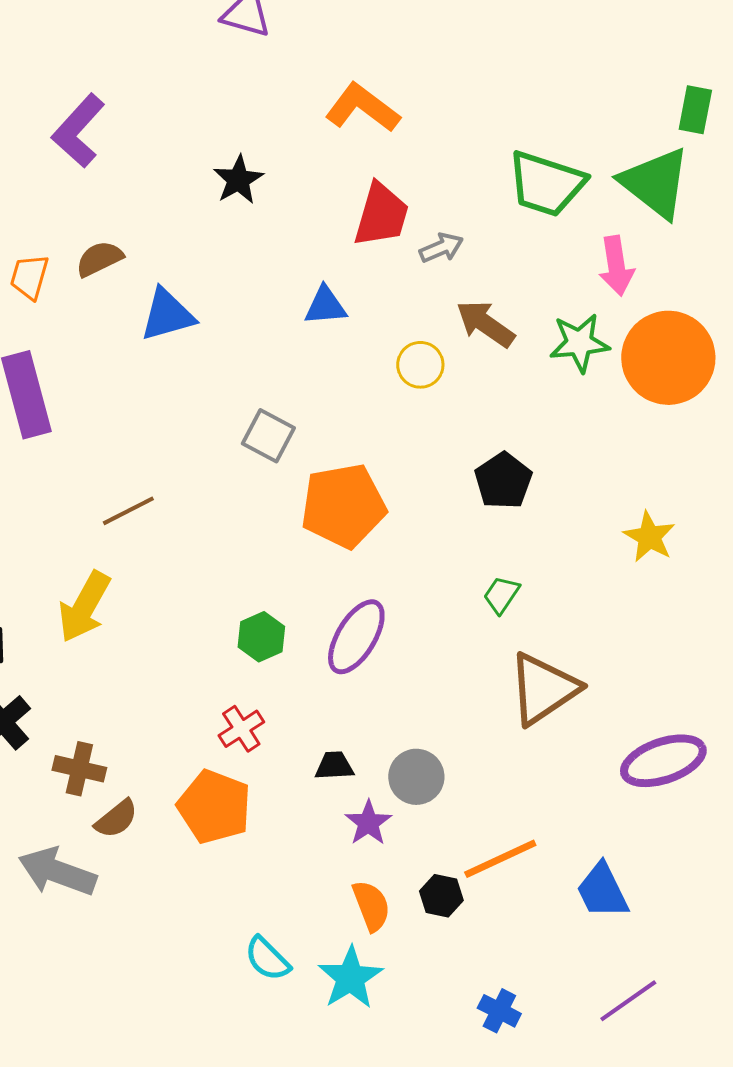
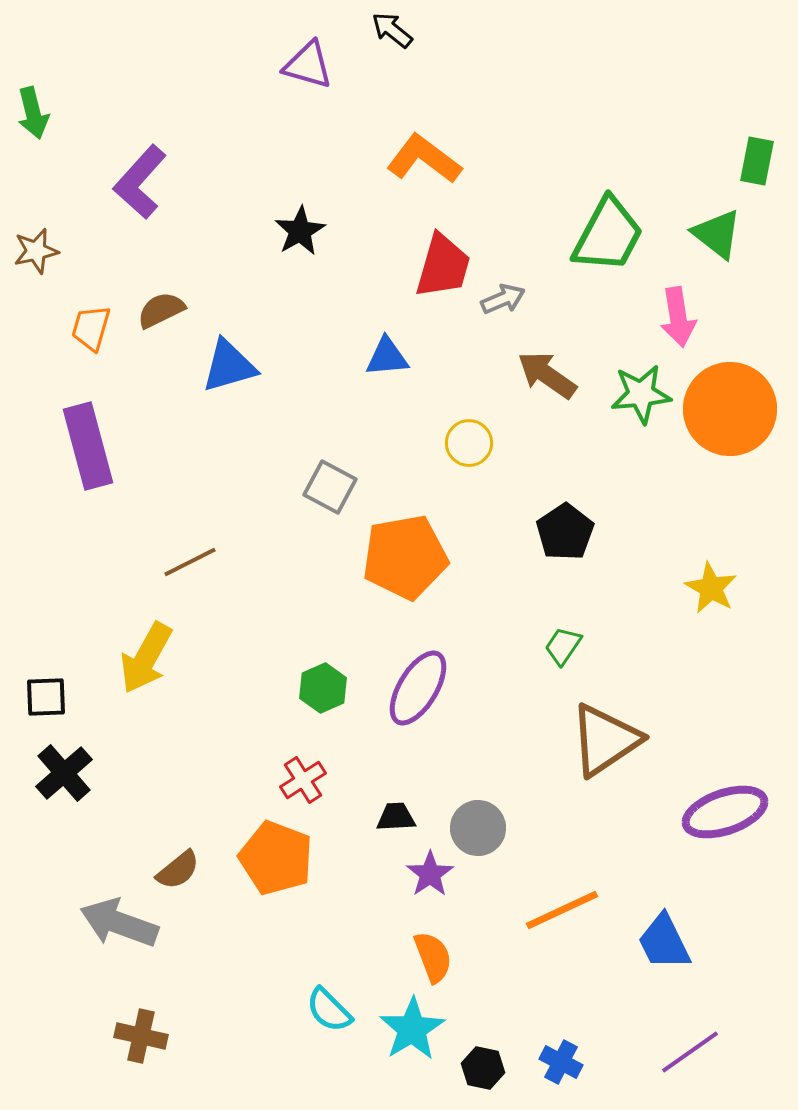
green triangle: (655, 183) -> (717, 234), size x0.7
green trapezoid: (546, 184) -> (608, 235), turned -80
yellow circle: (420, 365) -> (469, 443), moved
brown cross: (79, 769) -> (141, 1036), moved
black hexagon: (441, 896) -> (483, 1068), moved

